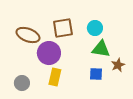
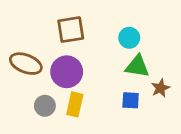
brown square: (63, 28) -> (71, 30), moved
brown ellipse: (28, 35) -> (26, 64), moved
gray circle: (22, 83) -> (45, 106), moved

